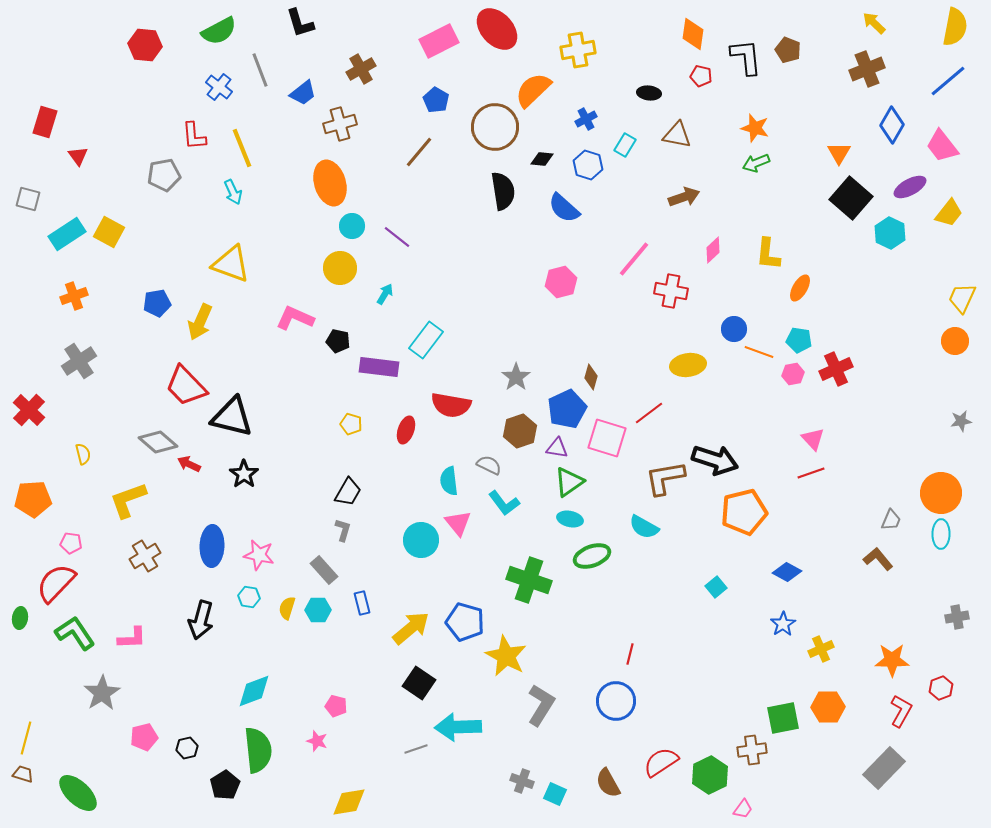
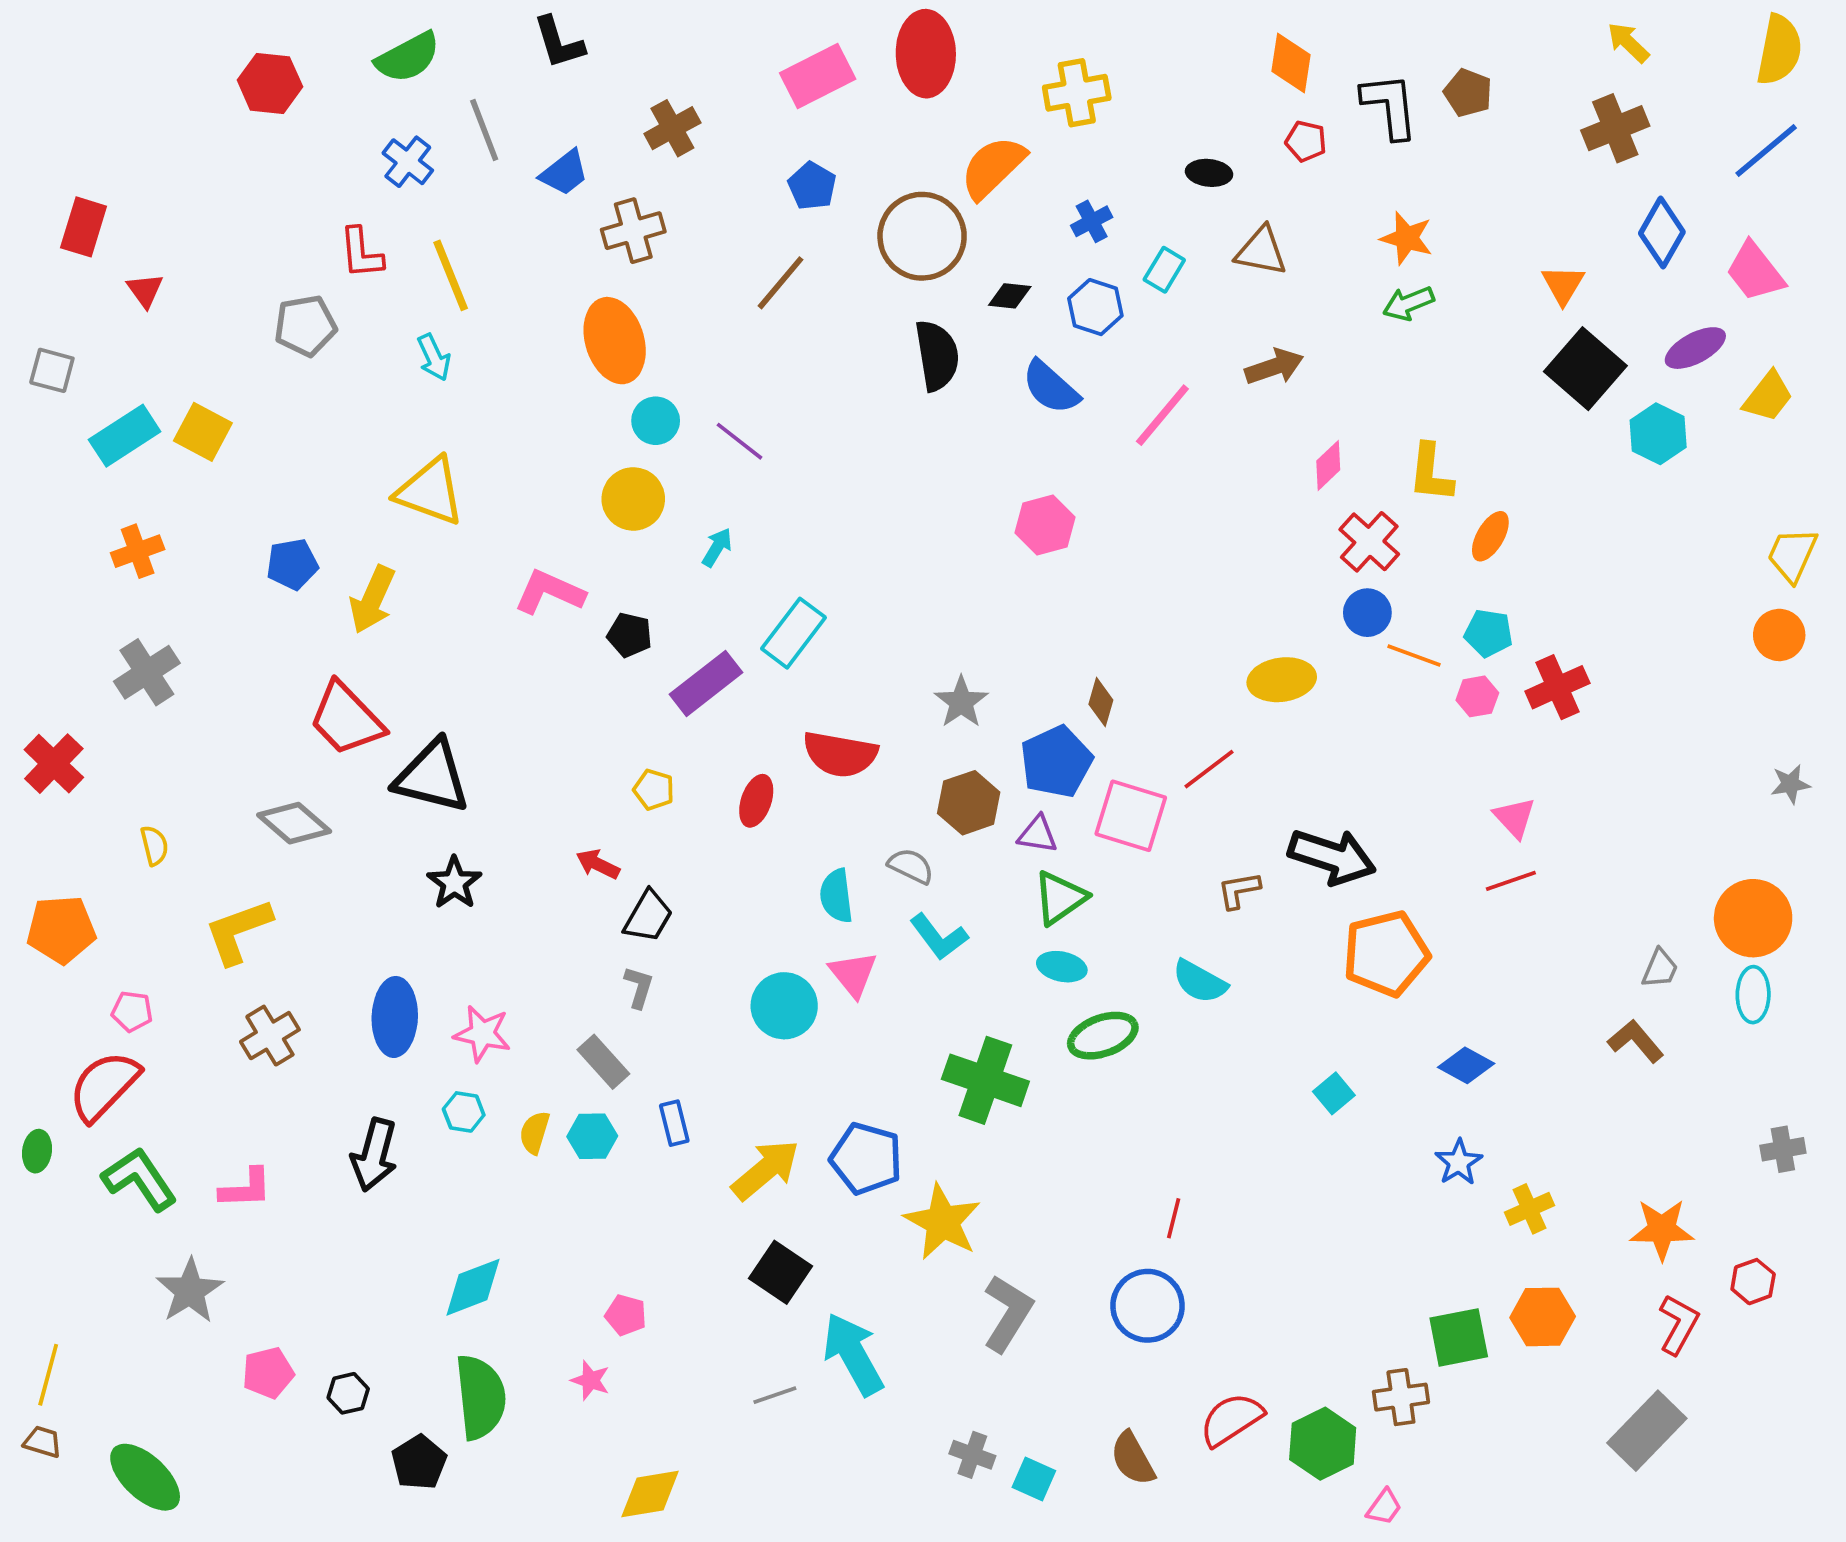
red ellipse: (497, 29) -> (926, 54), turned 42
pink line: (634, 259) -> (1162, 415), moved
red cross: (671, 291) -> (1369, 542), moved, turned 32
purple rectangle: (379, 367) -> (706, 683), turned -45
red arrow: (189, 464) -> (598, 864), moved
brown L-shape: (665, 478) -> (1239, 890), size x0.6
cyan arrow: (458, 727) -> (853, 1354), turned 63

